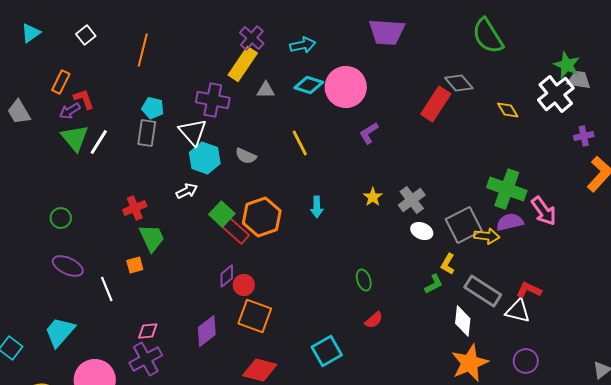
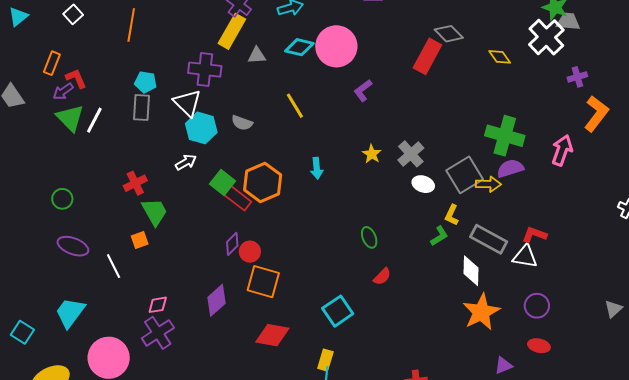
pink arrow: (544, 211) -> (562, 150), moved, turned -120

